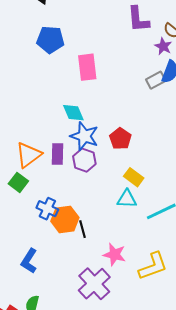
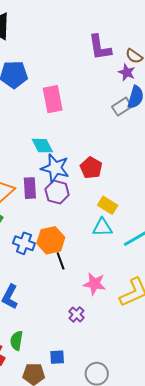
orange hexagon: (65, 219) -> (51, 240), moved
purple cross: (94, 284) -> (77, 314), size x0.5

